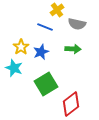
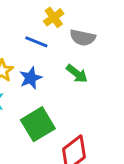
green arrow: (73, 49) -> (77, 74), turned 35

